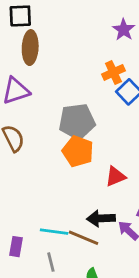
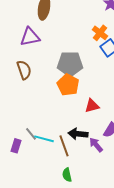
orange cross: (113, 72) -> (100, 33), turned -35
brown line: (83, 238) -> (64, 146), turned 40
gray line: (51, 262) -> (31, 134), moved, turned -32

